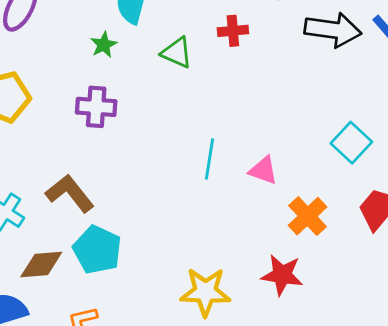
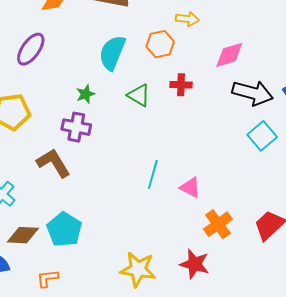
green star: (104, 45) -> (85, 94), moved
cyan square: (351, 143) -> (262, 136), moved
brown L-shape: (70, 193) -> (53, 163), moved

